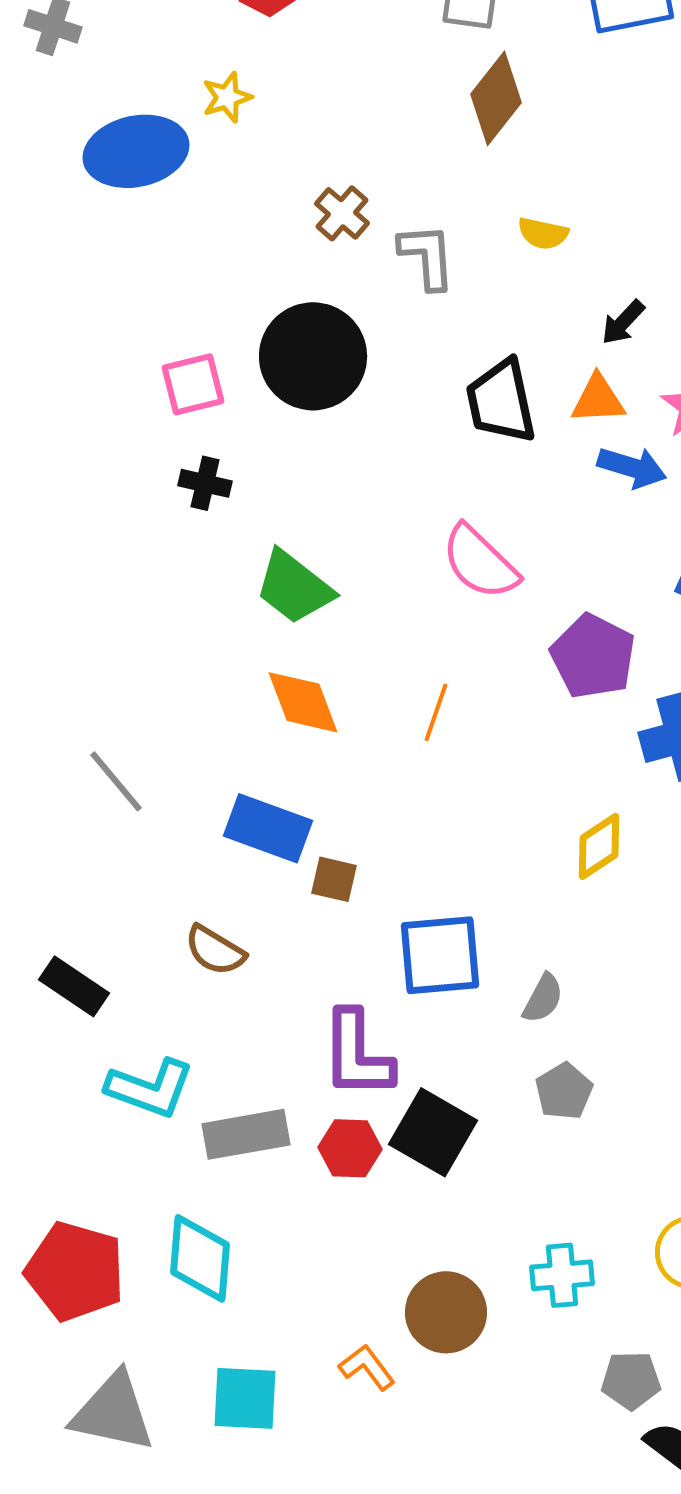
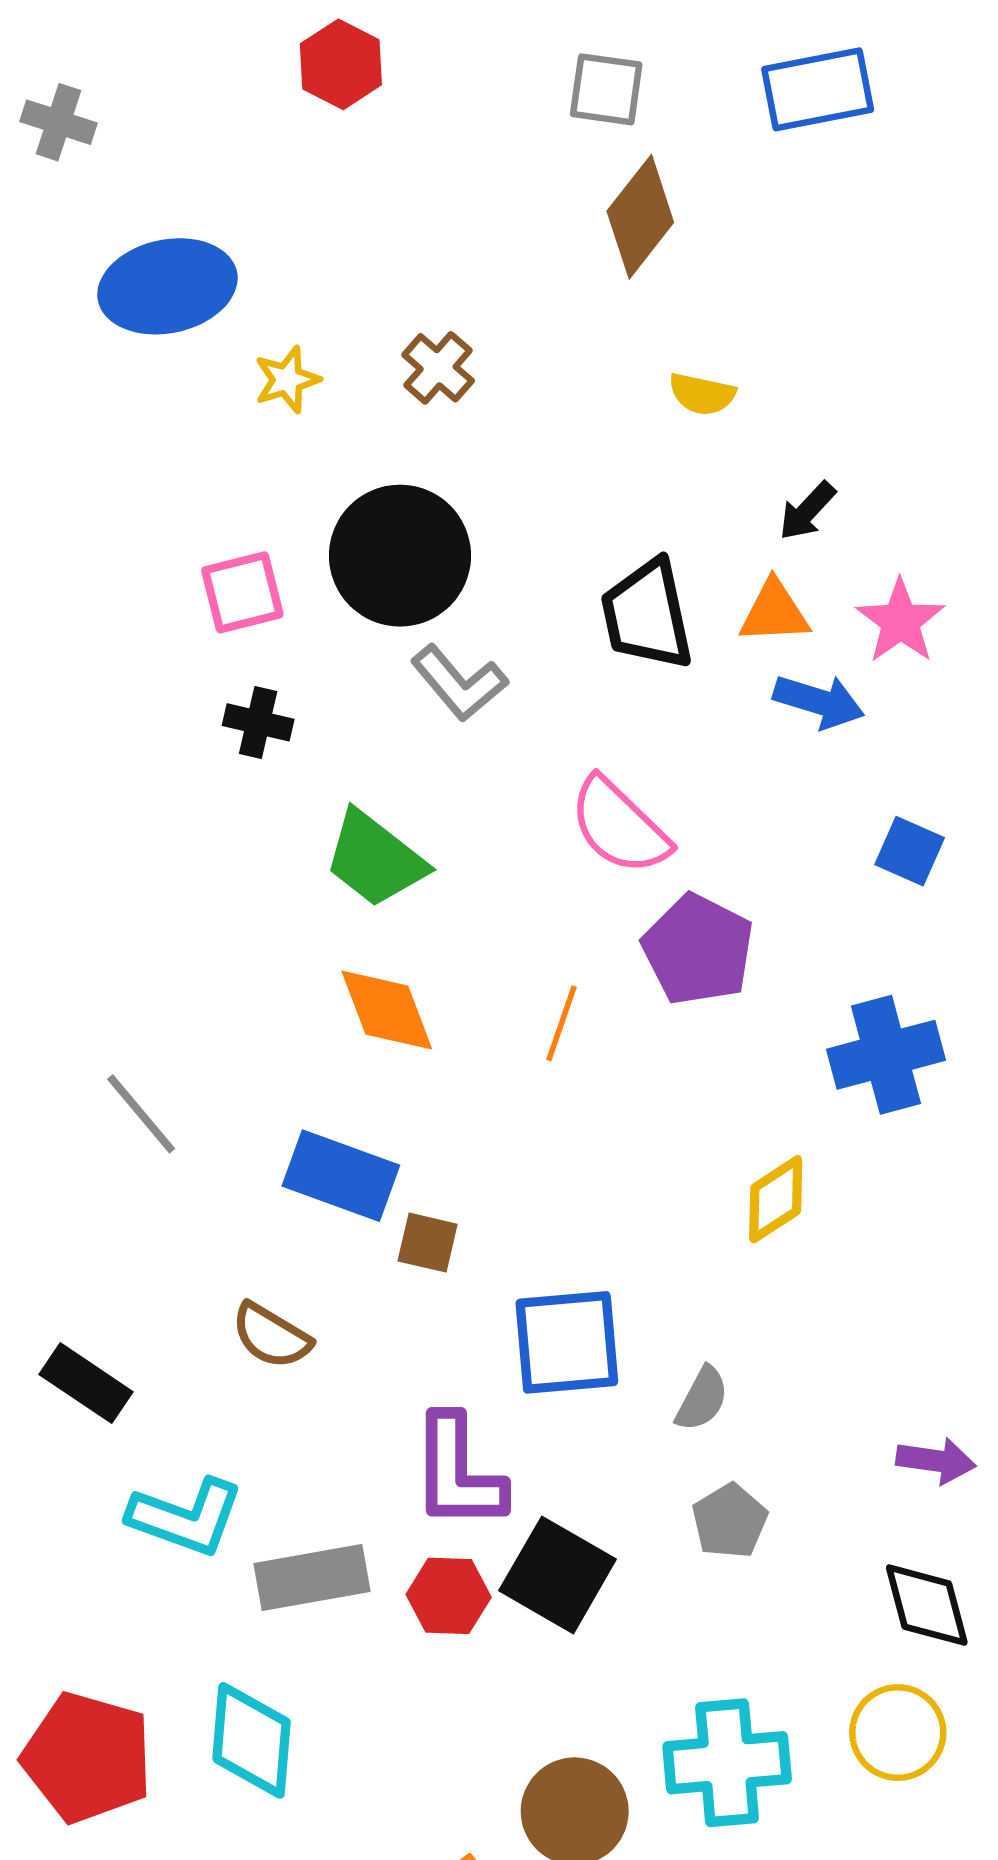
yellow star: (227, 97) -> (287, 380), moved
gray L-shape: (427, 256) -> (459, 683), moved, turned 144
purple pentagon: (593, 656) -> (698, 950), moved
cyan cross: (562, 1275) -> (727, 1763), size x1.5

